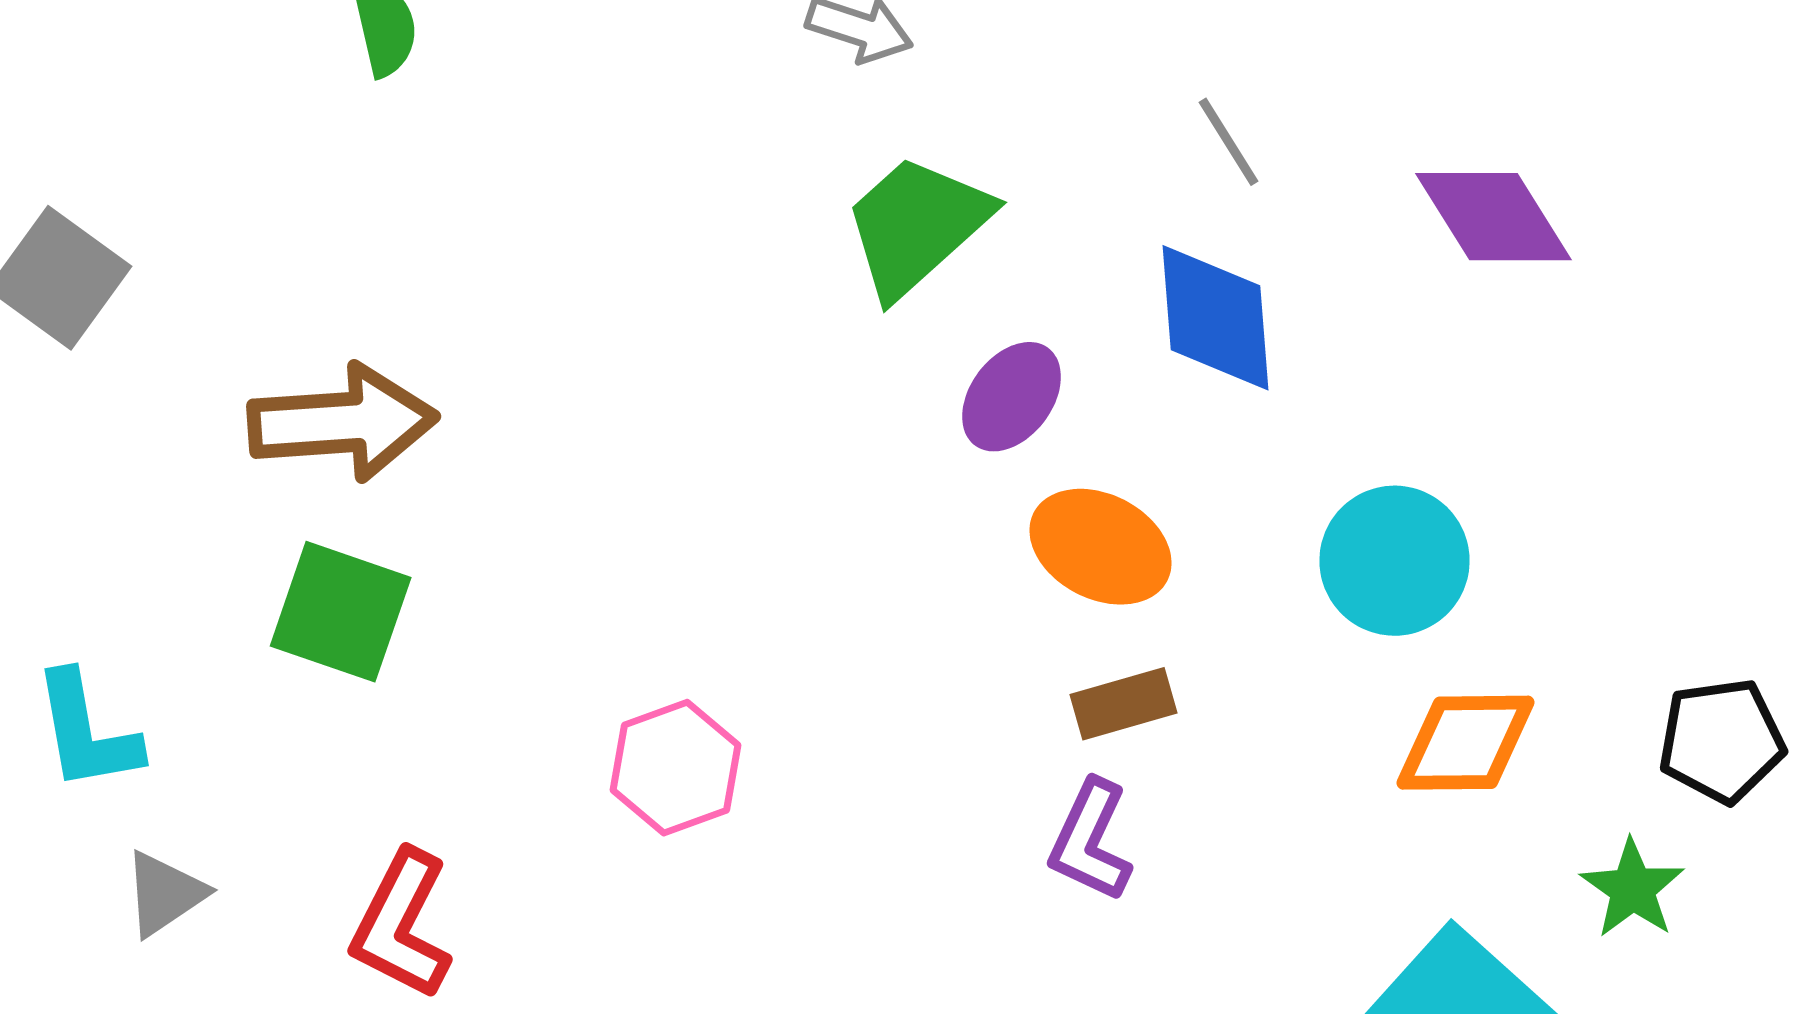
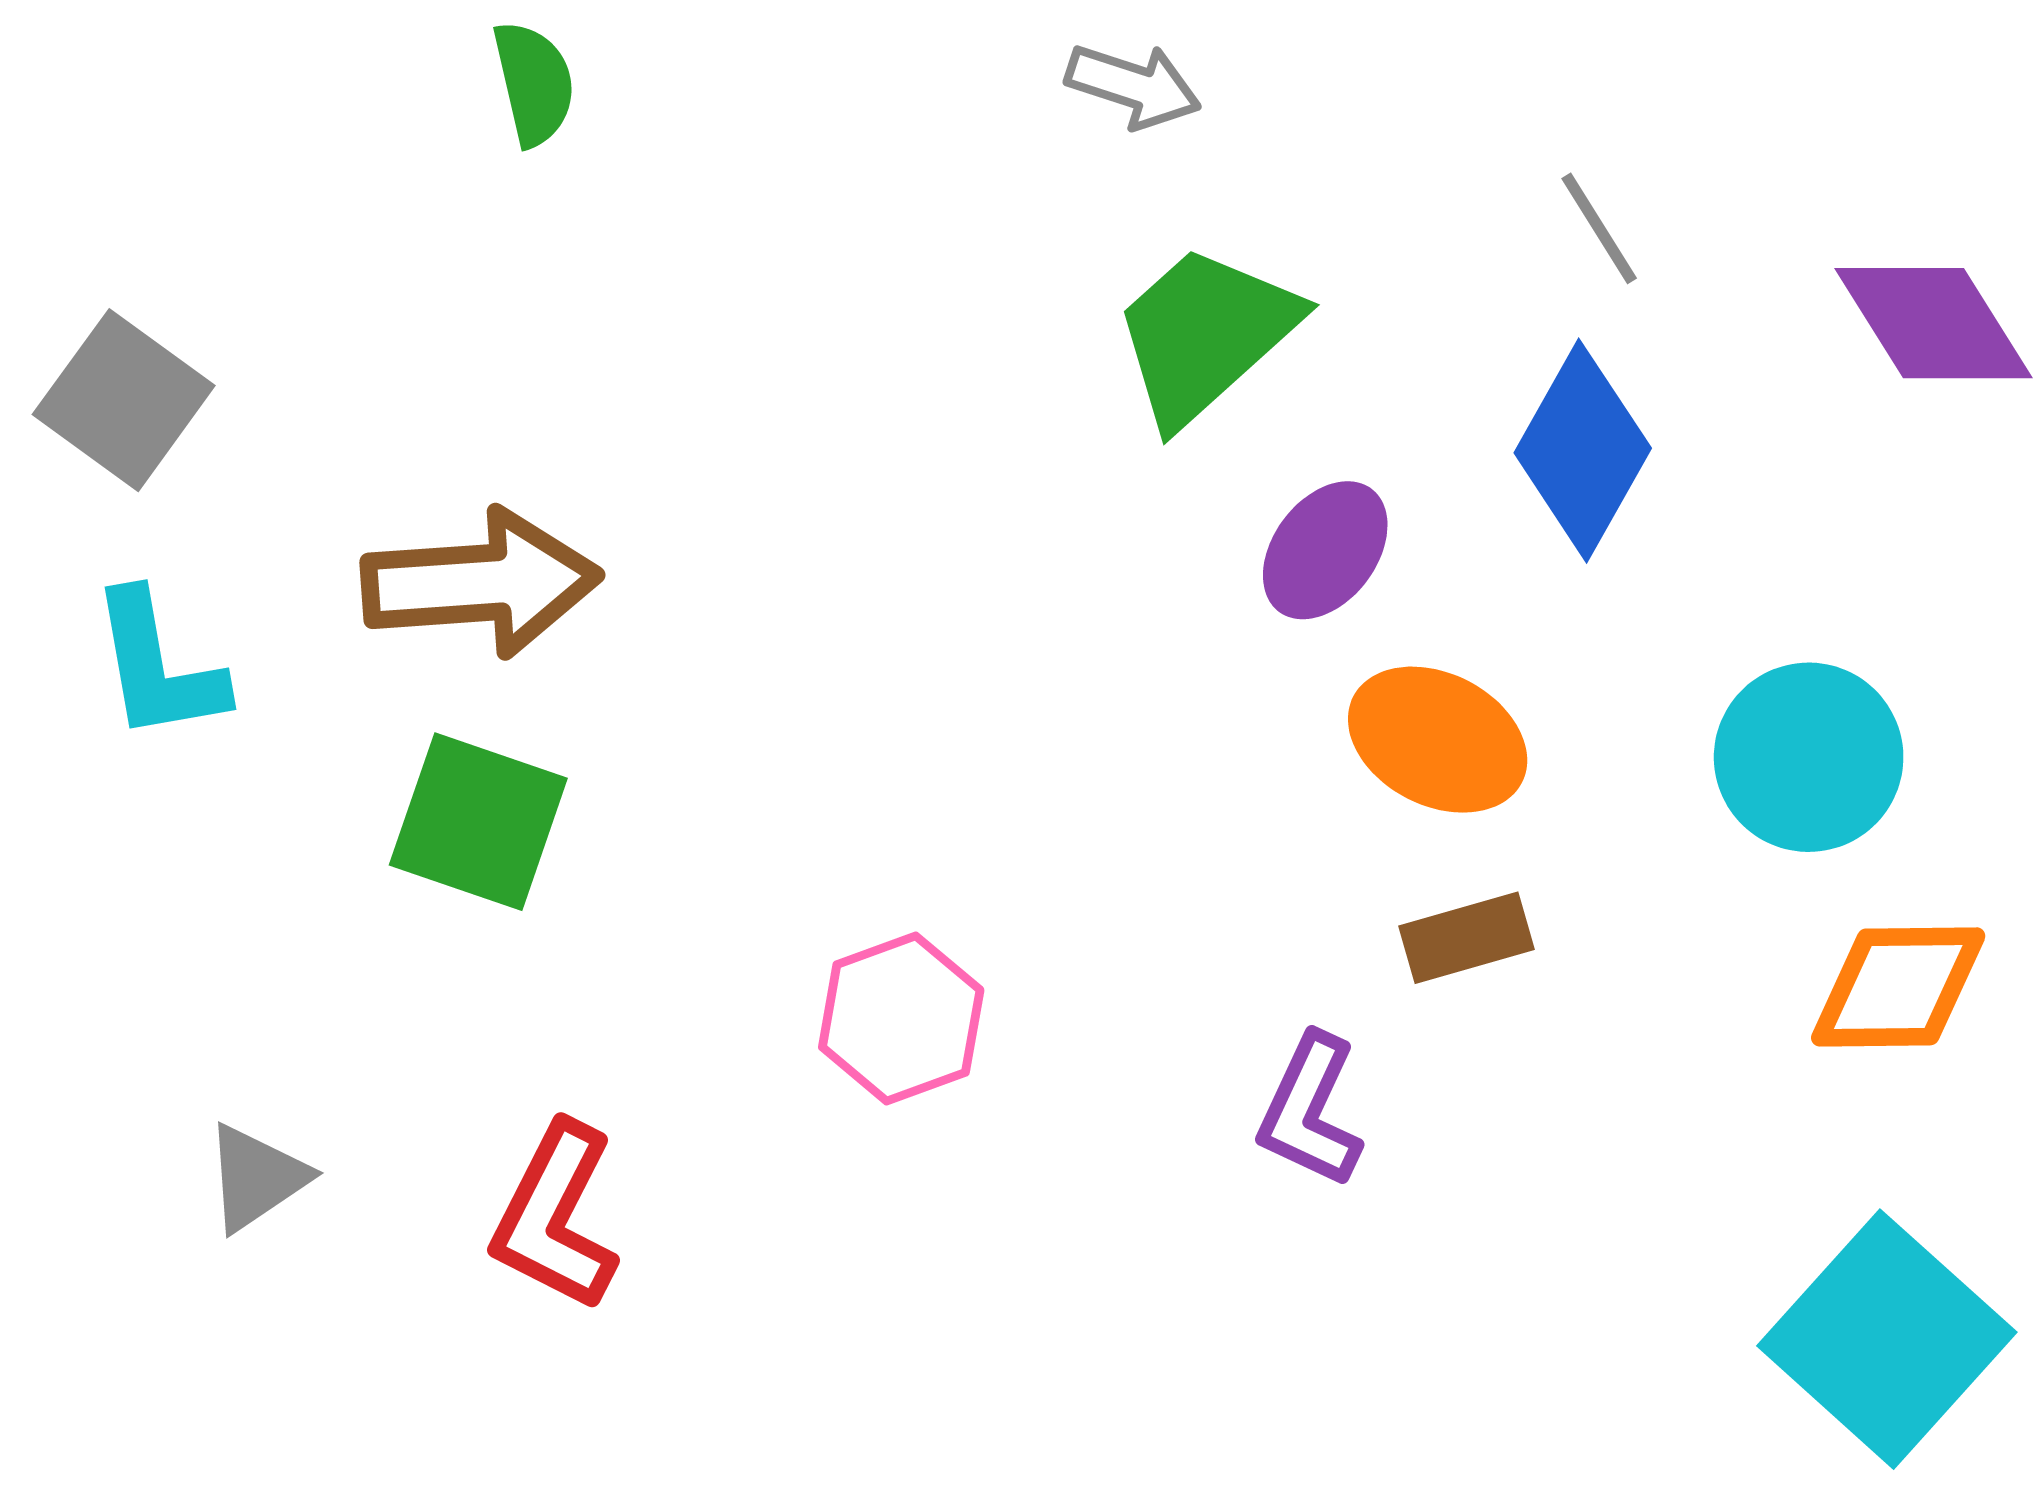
blue diamond: (1216, 318) -> (1583, 451), turned 34
cyan L-shape: (87, 732) -> (158, 666), moved
purple L-shape: (1091, 841) -> (1310, 1111), moved

